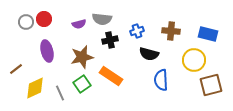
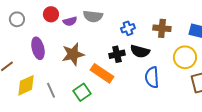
red circle: (44, 19) -> (51, 14), moved
black cross: (110, 40) -> (117, 54), moved
green square: (82, 84) -> (82, 92), moved

